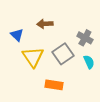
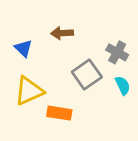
yellow triangle: (33, 57) -> (29, 91), moved, turned 40
orange rectangle: (54, 85) -> (59, 113), moved

